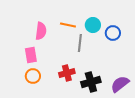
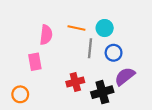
blue circle: (113, 33) -> (114, 53), moved
orange circle: (33, 76) -> (20, 94), moved
purple semicircle: (120, 84) -> (125, 76), moved

